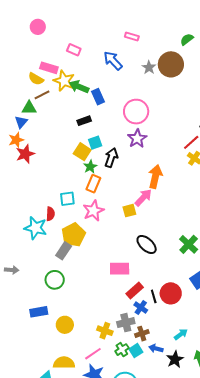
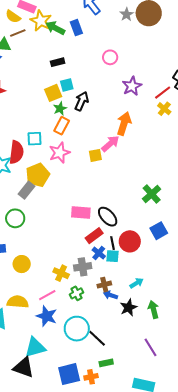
blue rectangle: (98, 97) -> (76, 28), moved
pink circle: (136, 112) -> (110, 57), size x0.6
purple star: (137, 139) -> (132, 86), moved
yellow square: (82, 152) -> (53, 93), turned 30
red semicircle: (50, 214) -> (16, 152), size x1.6
black ellipse: (147, 244) -> (108, 217), moved
brown cross: (142, 334) -> (104, 285), moved
cyan square: (136, 351) -> (113, 256), moved, turned 32

